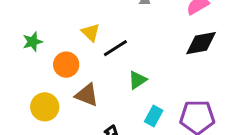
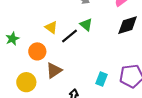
green triangle: (137, 80) -> (86, 25), moved, turned -40
brown triangle: (87, 95) -> (54, 70), turned -48

